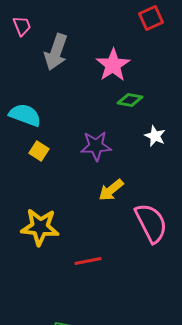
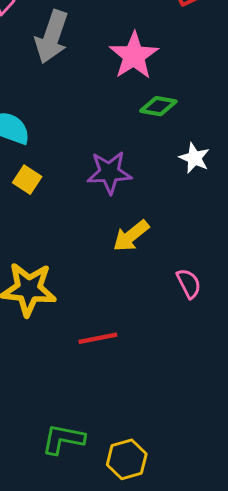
pink semicircle: (151, 223) -> (189, 283), size x0.5

